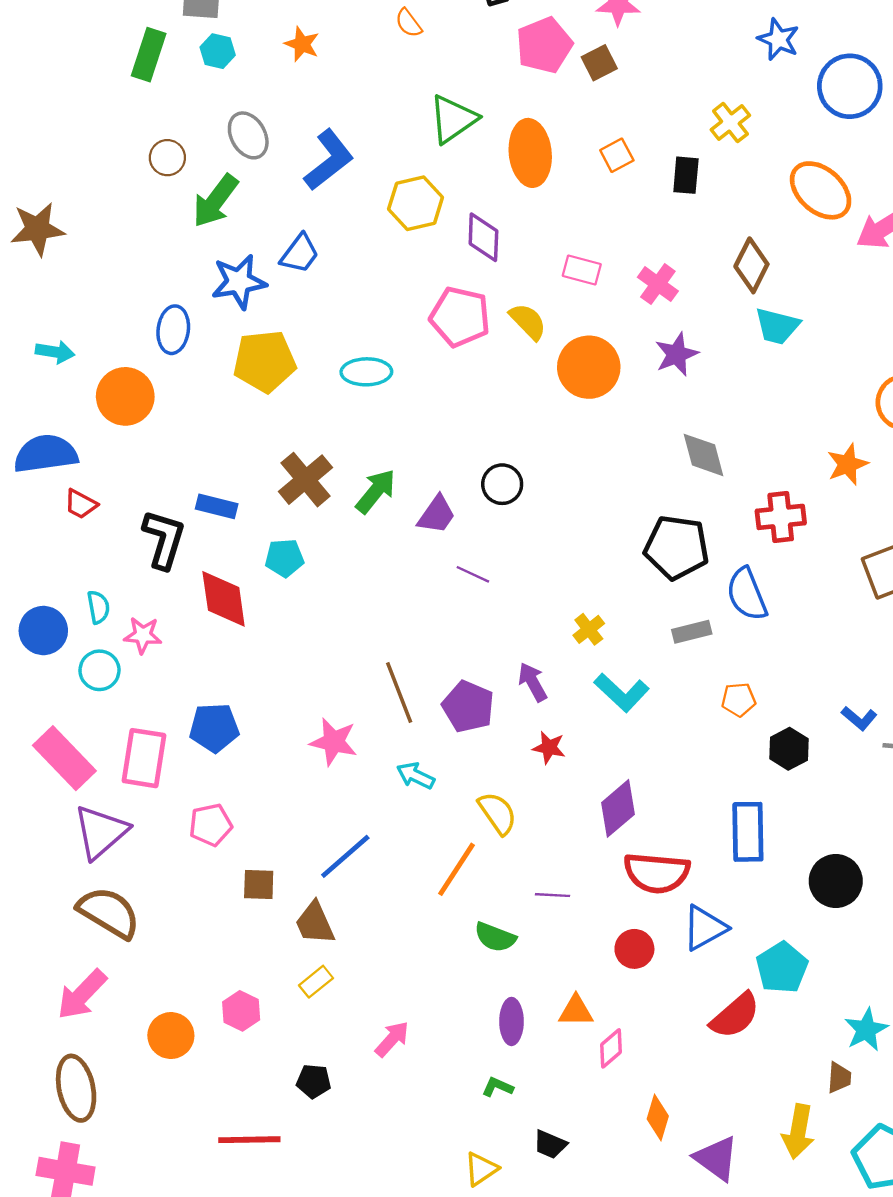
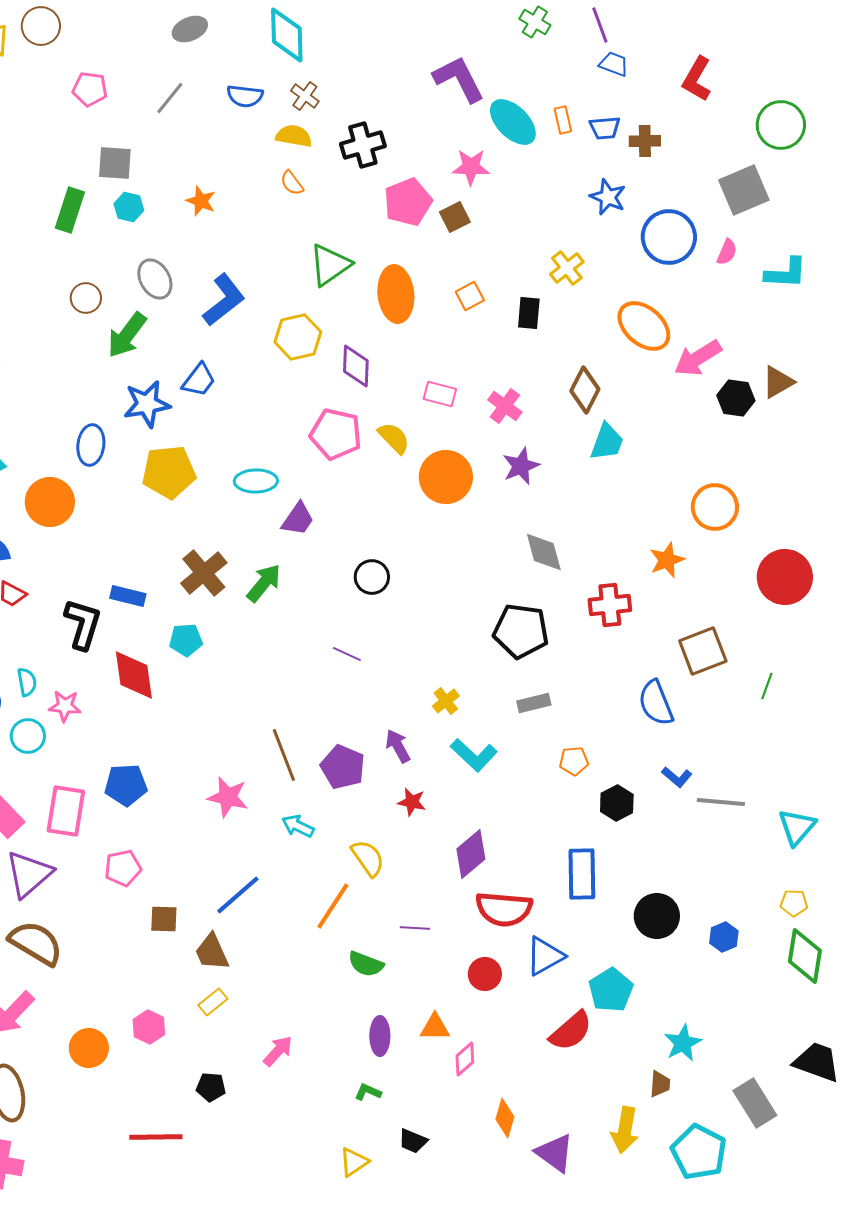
cyan trapezoid: (777, 326) -> (607, 442), turned -84
purple trapezoid: (437, 515) -> (298, 519), moved
blue semicircle: (747, 594) -> (656, 703), moved

